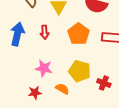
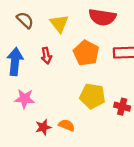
pink star: (44, 68) -> (25, 99), moved
orange semicircle: (62, 89) -> (67, 125), moved

